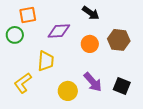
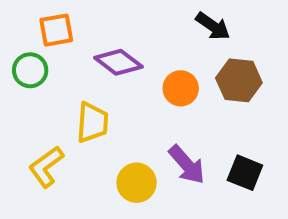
black arrow: (91, 13) -> (213, 26), moved
purple diamond: (59, 31) -> (118, 62), turned 40

